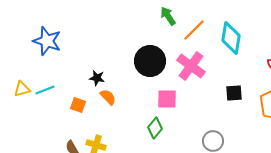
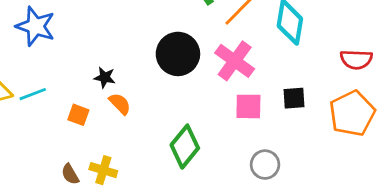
pink square: (167, 99) -> (248, 106), moved
green diamond: (155, 128) -> (185, 147), size x1.4

